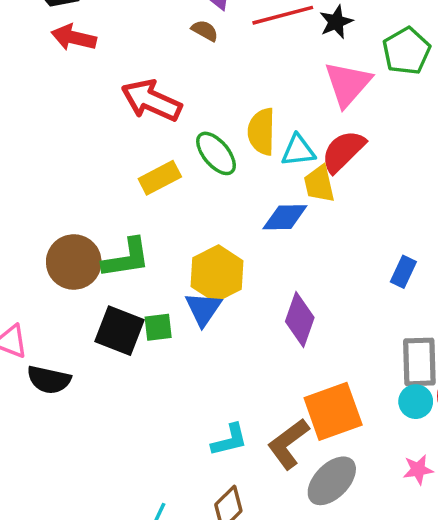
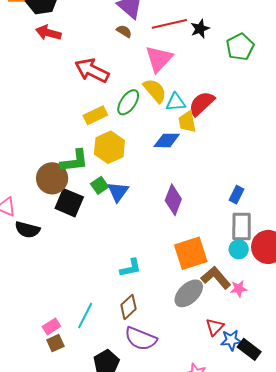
pink triangle: (348, 84) -> (159, 59), moved
yellow semicircle: (262, 132) -> (155, 91), turned 136
green ellipse: (216, 153) -> (128, 102), turned 72
brown circle: (74, 262) -> (52, 178), moved
blue rectangle: (403, 272) -> (236, 195), moved
yellow hexagon: (217, 274) -> (109, 147), moved
green square: (158, 327) -> (100, 185), moved, turned -30
brown L-shape: (288, 444) -> (216, 278), moved, turned 84

